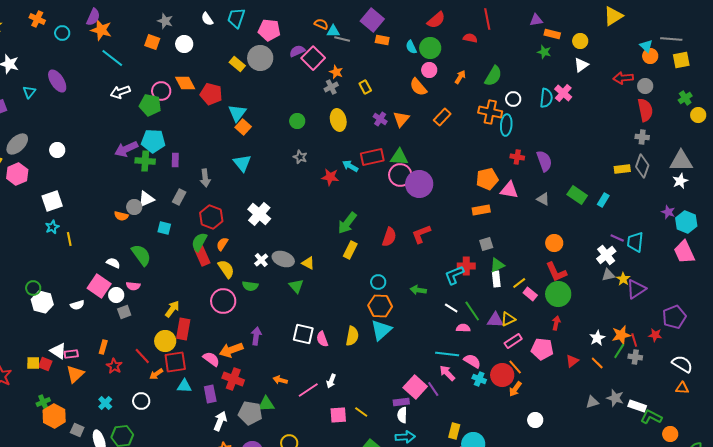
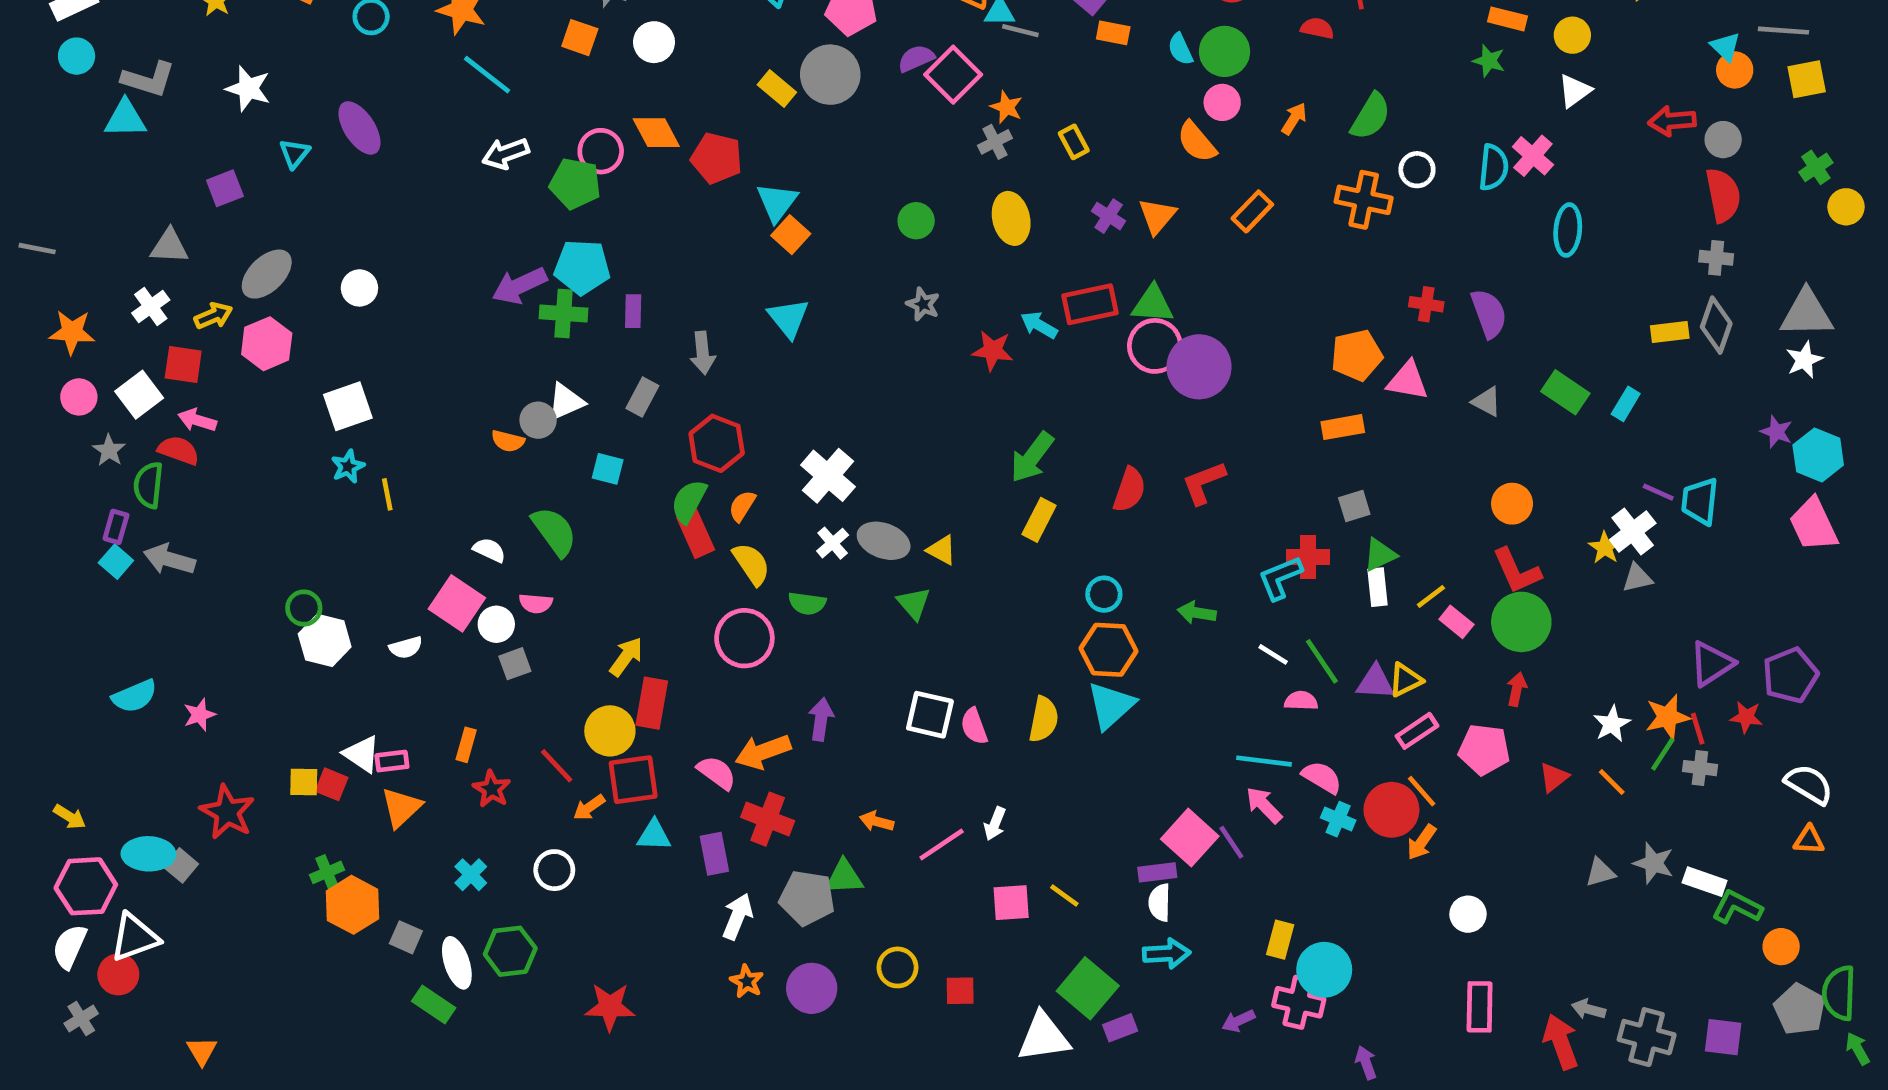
cyan ellipse: (506, 125) -> (1568, 230), moved
white cross: (259, 214) -> (828, 476), moved
yellow star: (623, 279) -> (1605, 548), moved
purple triangle: (636, 289) -> (1712, 664), moved

